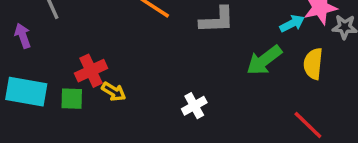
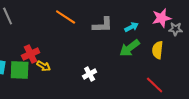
cyan arrow: (292, 23) -> (132, 27), moved
green square: (72, 99) -> (20, 70), size x1.5

